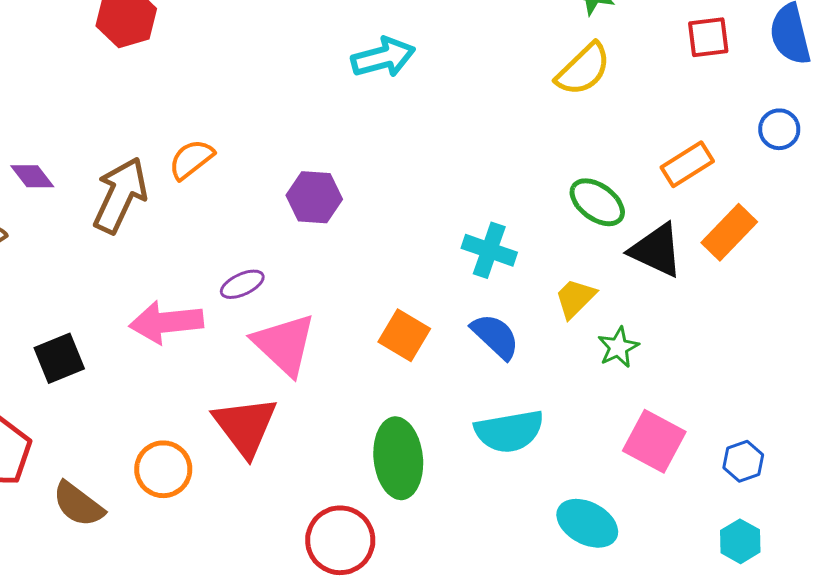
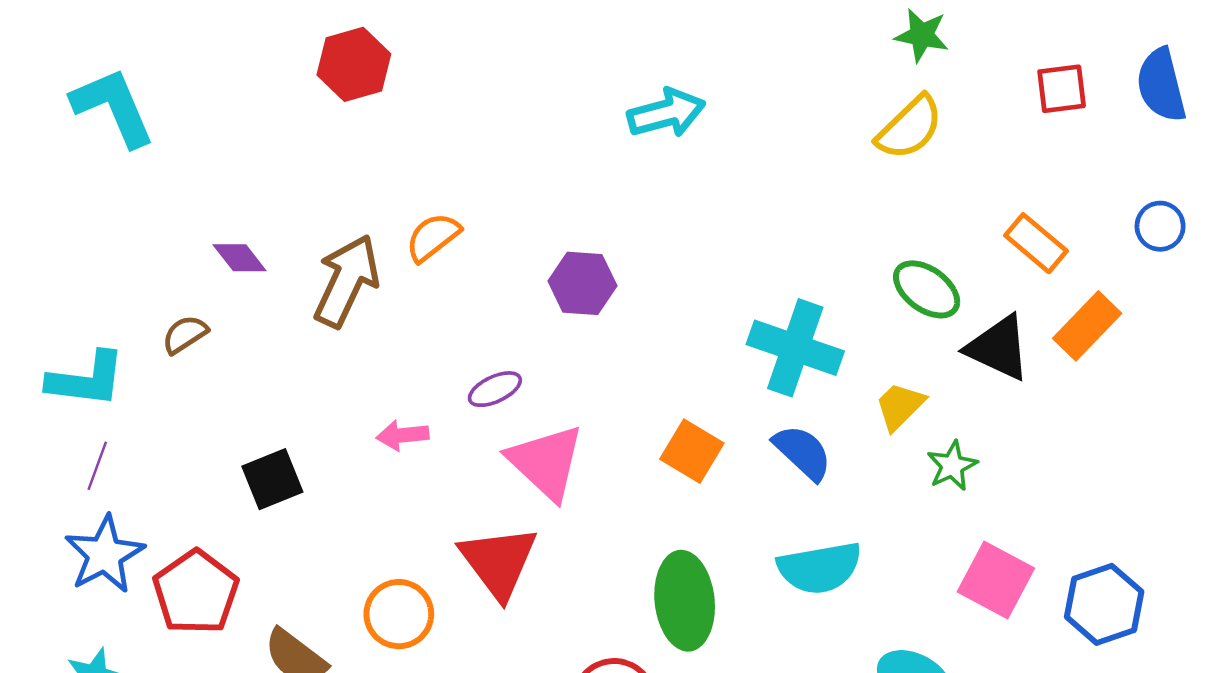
blue circle: (779, 129) -> (1160, 226), moved
orange rectangle: (687, 164) -> (1036, 243), turned 72
cyan cross: (489, 250) -> (795, 348), size x1.4
pink arrow: (166, 322) -> (402, 435), size x0.6
blue hexagon: (743, 461) -> (1104, 604), size x1.6

